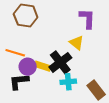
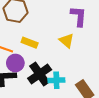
black cross: (60, 62) -> (40, 74), moved
yellow rectangle: (43, 66) -> (30, 43), moved

